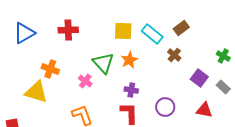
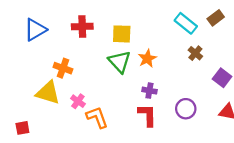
brown rectangle: (181, 28) -> (216, 18), moved
yellow square: (123, 31) -> (122, 34), moved
cyan rectangle: (152, 34) -> (186, 23), moved
pink cross: (85, 81) -> (78, 101), moved

